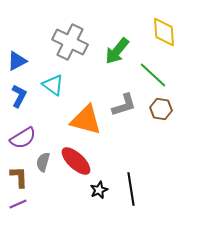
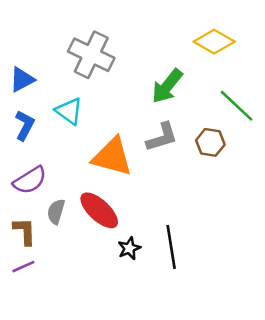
yellow diamond: (164, 32) -> (214, 42), turned -56
green arrow: (117, 51) -> (167, 86), moved
green line: (153, 75) -> (236, 106), moved

